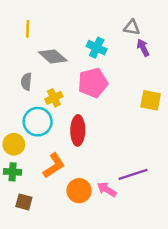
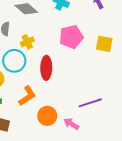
pink pentagon: (93, 83) -> (71, 37), moved
pink arrow: (107, 189) -> (71, 124), moved

